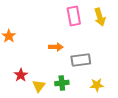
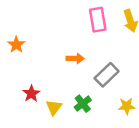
gray rectangle: (81, 60) -> (107, 75), turned -36
green cross: (62, 83) -> (83, 104), turned -32

